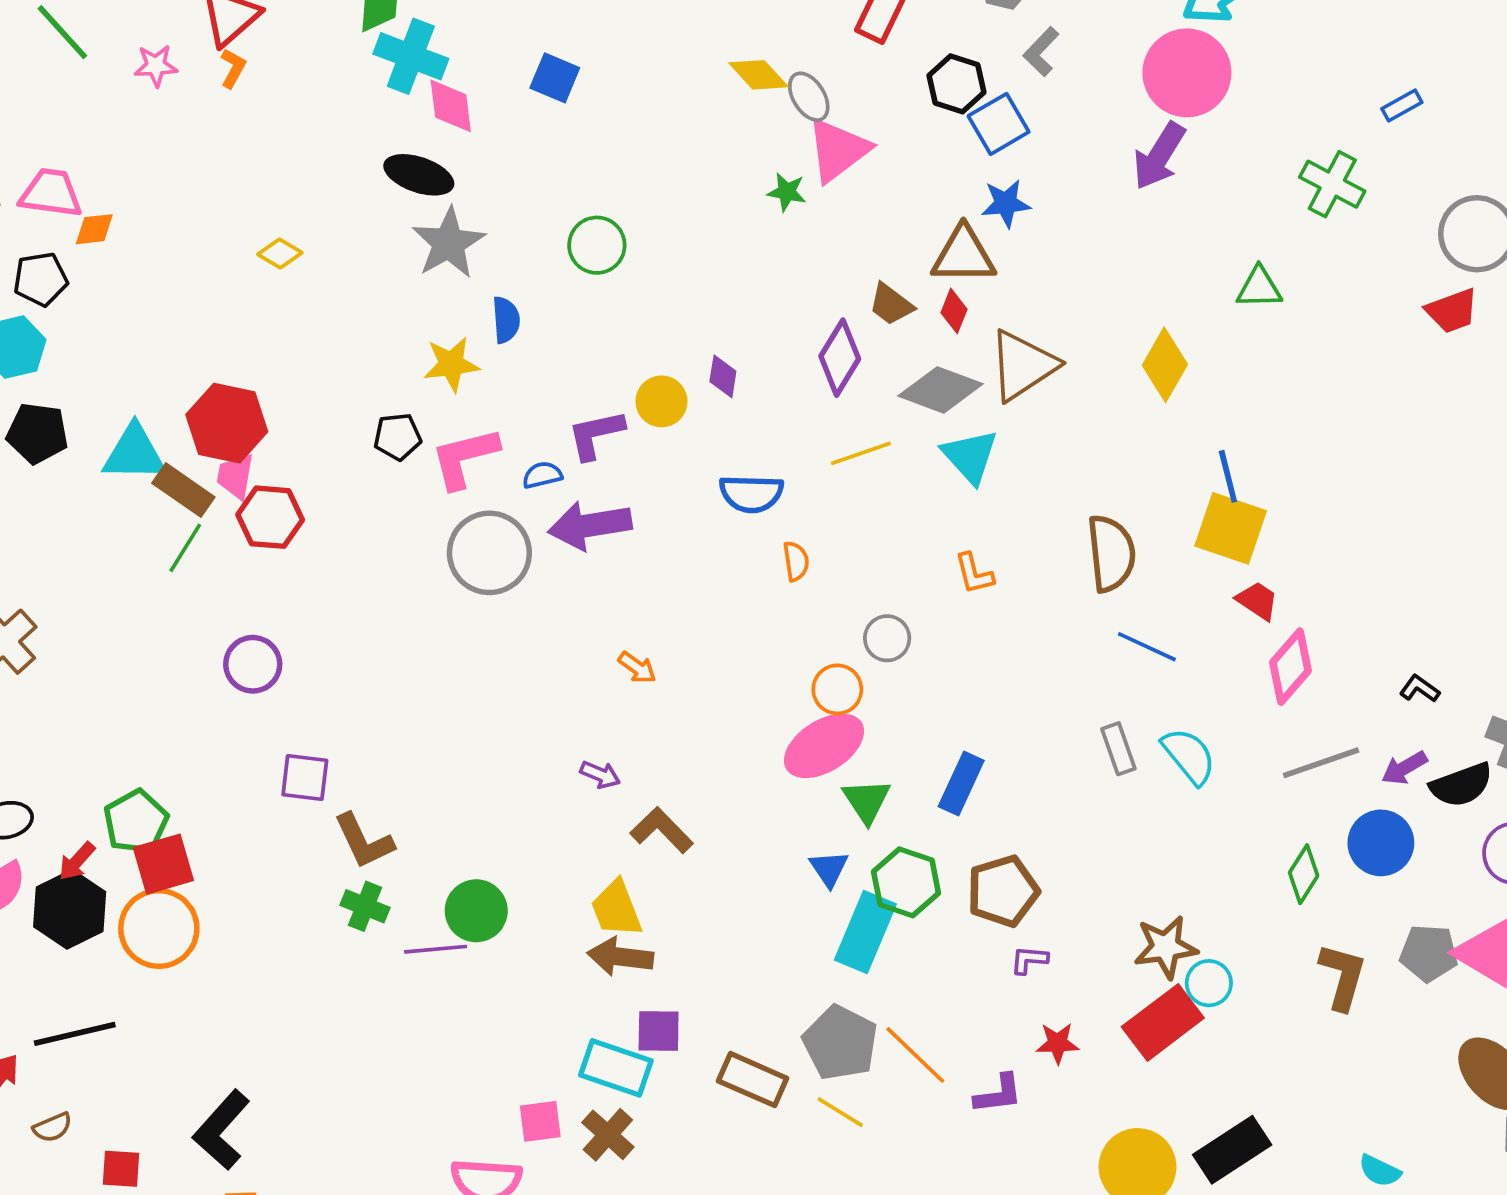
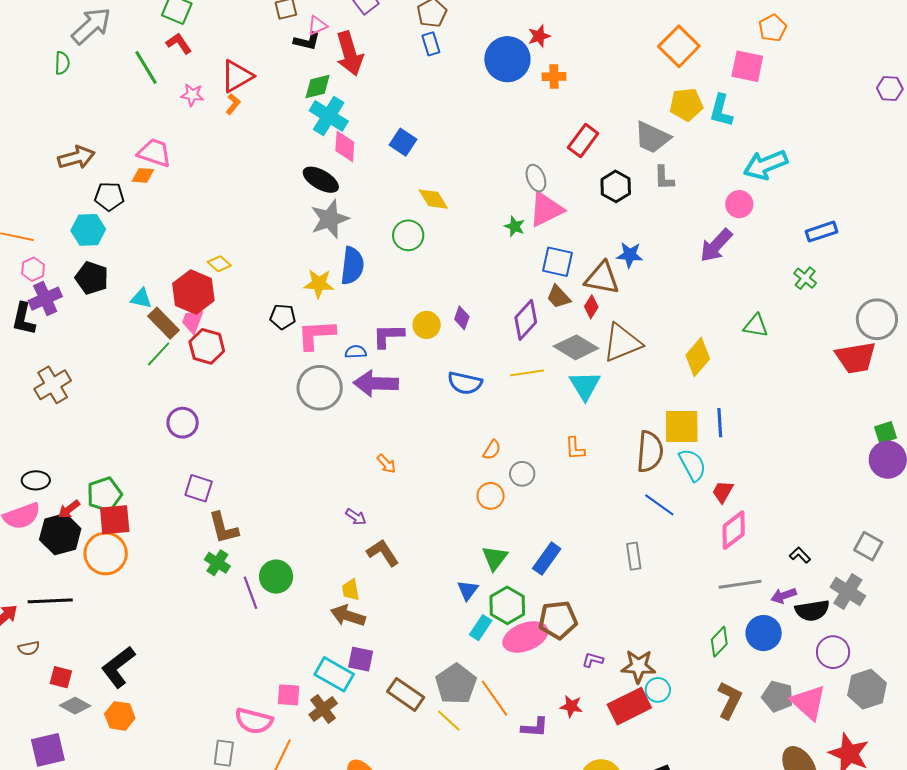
gray L-shape: (1041, 52) -> (664, 178), turned -56
pink circle: (1187, 73) -> (739, 204), size x0.6
yellow diamond: (758, 75) -> (433, 199), moved
blue rectangle: (1402, 105) -> (821, 232), moved, size x1.4
blue square: (999, 124) -> (557, 262), moved, turned 32
green cross: (1332, 184) -> (805, 278), size x0.7
pink trapezoid: (51, 193) -> (155, 153), moved
yellow diamond: (280, 253) -> (219, 264), moved
red trapezoid: (1452, 311) -> (856, 358), size x1.4
blue semicircle: (506, 320) -> (352, 266), size x1.5
cyan triangle: (134, 453) -> (141, 298), size x0.6
yellow square: (1231, 528) -> (682, 427), moved, turned -30
orange semicircle: (796, 561) -> (492, 450), moved, turned 30
red trapezoid: (1257, 601) -> (723, 492), turned -105
pink ellipse: (824, 746) -> (525, 637), moved
cyan semicircle: (1189, 756) -> (693, 465), moved
yellow trapezoid: (616, 909) -> (351, 590), size x0.7
cyan rectangle: (865, 932) -> (481, 628), size x0.6
purple line: (436, 949) -> (251, 593), turned 64
purple L-shape: (1029, 960) -> (593, 660), moved

